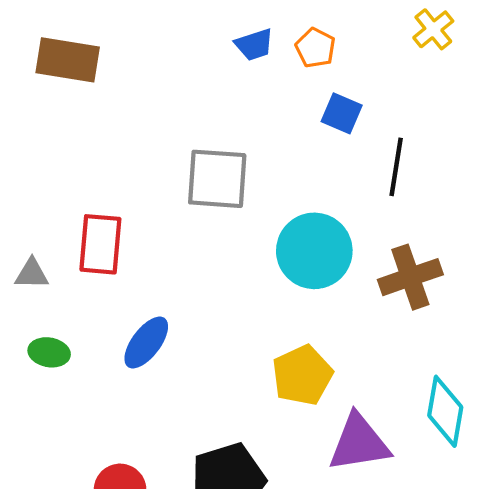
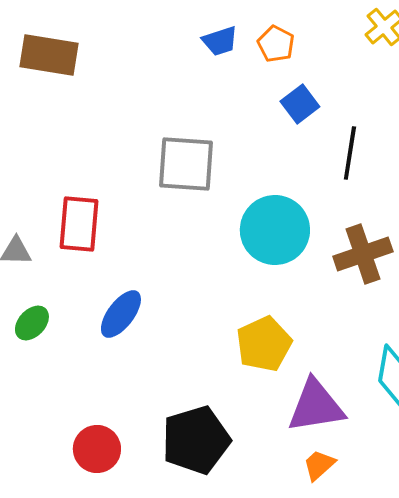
blue square: (342, 113) -> (300, 104), turned 30
green ellipse: (49, 352) -> (32, 323), turned -57

